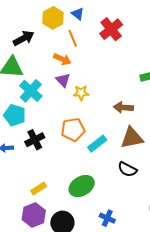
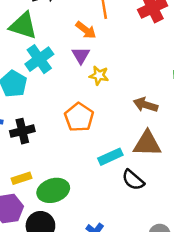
orange pentagon: (73, 130) -> (79, 117), turned 30
black cross: (35, 140) -> (22, 131), moved
cyan rectangle: (97, 144) -> (110, 157), moved
green ellipse: (82, 186) -> (53, 190), moved

